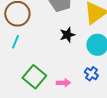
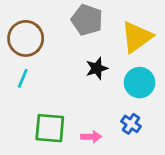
green square: (34, 77) -> (50, 128), turned -35

